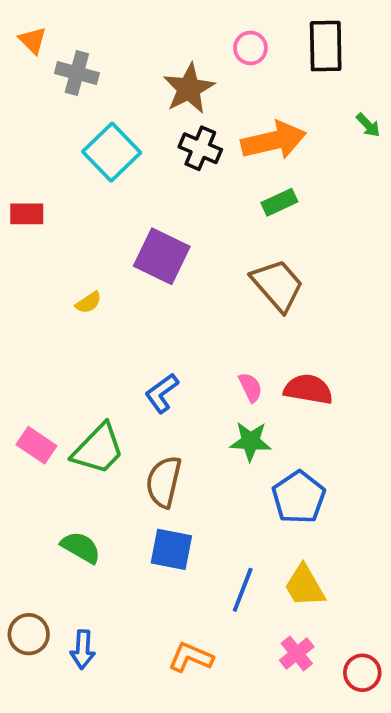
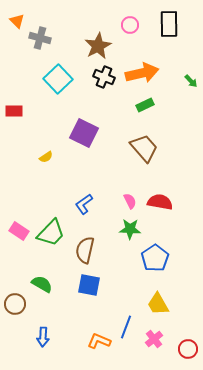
green arrow: (368, 125) -> (191, 81), moved
blue line: (243, 590) -> (126, 327), moved
brown circle: (29, 634) -> (15, 304), moved

